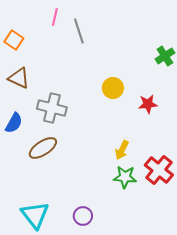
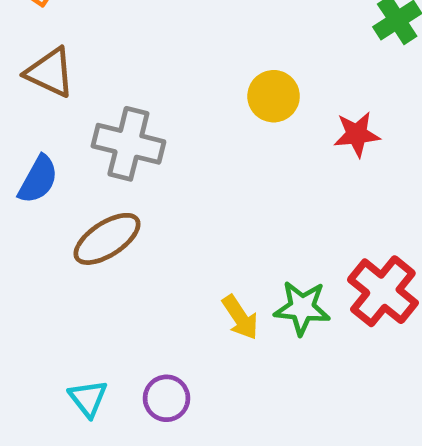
yellow arrow: (122, 150) -> (240, 317), moved, turned -60
cyan triangle: (35, 215) -> (88, 398), size x0.6
purple circle: (83, 216) -> (166, 398), moved

